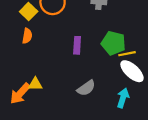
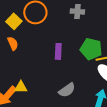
orange semicircle: (27, 36) -> (13, 43), turned -32

